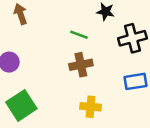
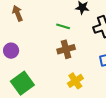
yellow cross: (91, 107) -> (75, 81), turned -35

